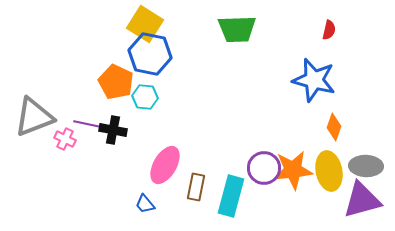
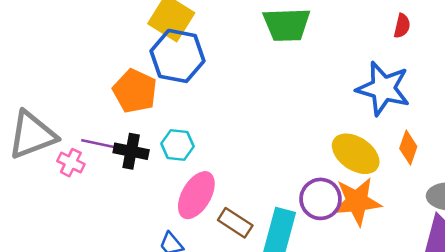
cyan hexagon: (145, 97) -> (178, 145), moved
yellow ellipse: (329, 171) -> (356, 154), moved, turned -45
brown rectangle: (196, 187) -> (235, 223), turned -68

